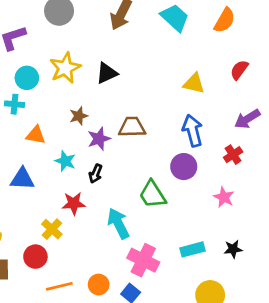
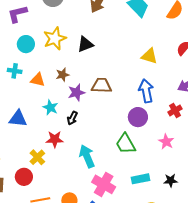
cyan cross: (15, 104) -> (15, 71), moved
orange triangle: (36, 135) -> (38, 80), moved
green trapezoid: (152, 194) -> (126, 144), moved

